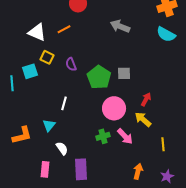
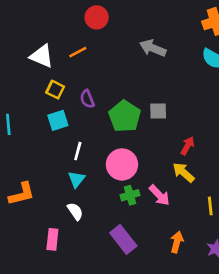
cyan square: (30, 71) -> (58, 120), moved
pink circle: (114, 108) -> (122, 164), moved
cyan triangle: (49, 125) -> (77, 179), moved
purple rectangle: (81, 169) -> (123, 239), moved, turned -35

